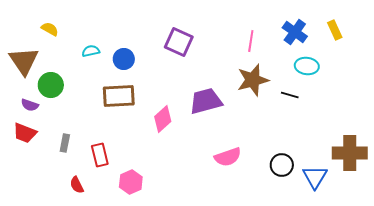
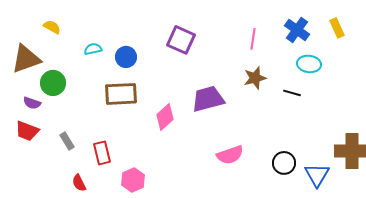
brown triangle: (24, 61) -> (26, 59), turned 44
brown star: (253, 80) -> (255, 78), size x0.7
gray rectangle: (65, 143) -> (67, 141), turned -42

